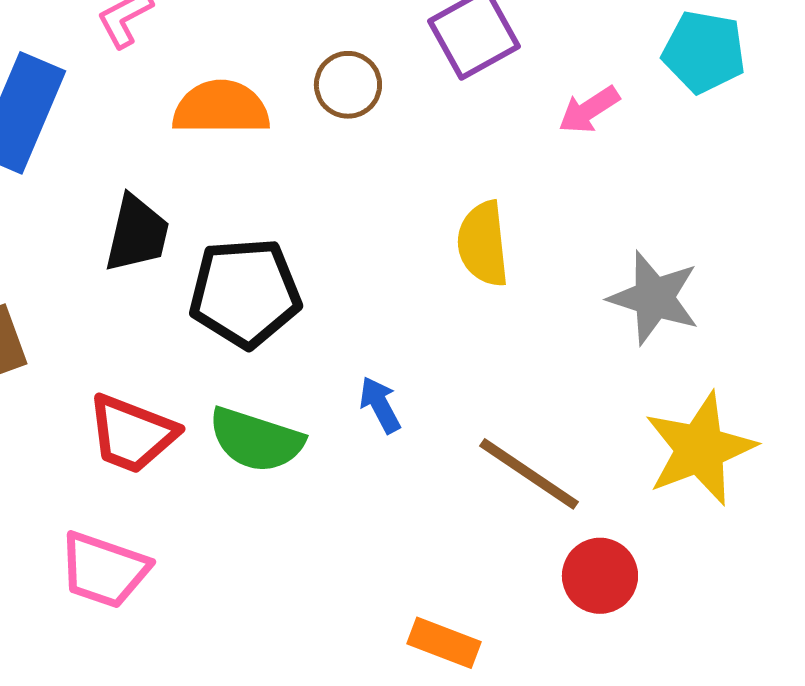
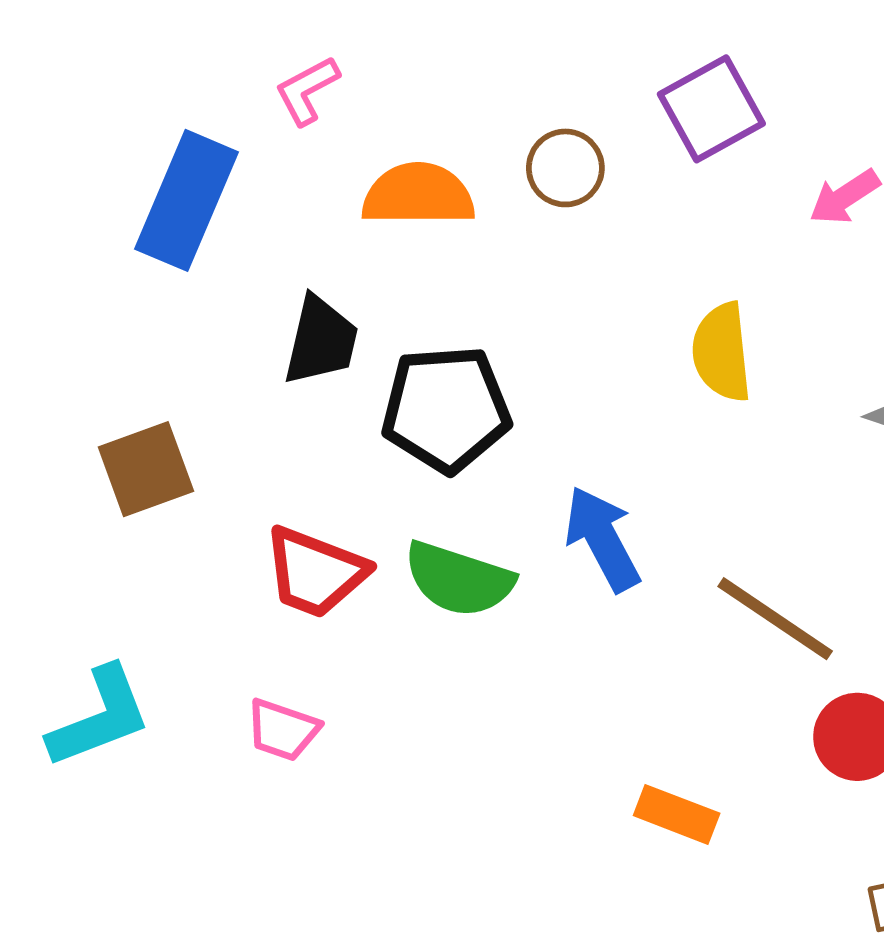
blue arrow: (380, 405) -> (602, 539), size x1.6
pink trapezoid: (104, 570) -> (283, 730), size x0.7

